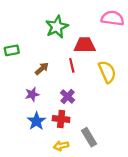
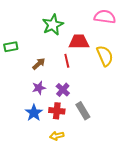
yellow semicircle: (107, 72) -> (105, 56), moved
purple star: (32, 94) -> (39, 88), moved
gray rectangle: (89, 137) -> (83, 111), moved

